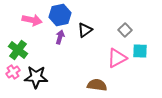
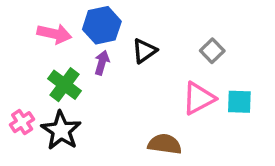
green cross: (18, 50) -> (64, 85), moved
cyan square: (140, 51) -> (239, 102), moved
black star: (36, 77) -> (61, 131), turned 30

